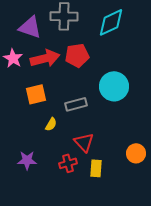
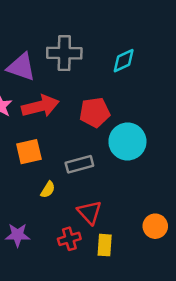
cyan diamond: (111, 22) -> (124, 61), size x0.7
red pentagon: (77, 55) -> (95, 112), moved

